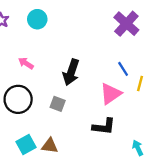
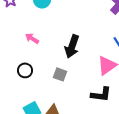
black circle: (18, 99) -> (25, 70), size x0.6

